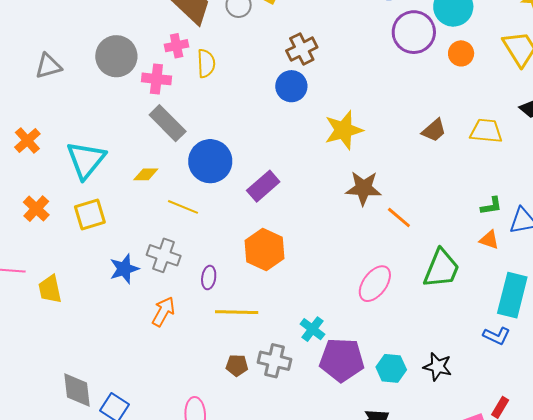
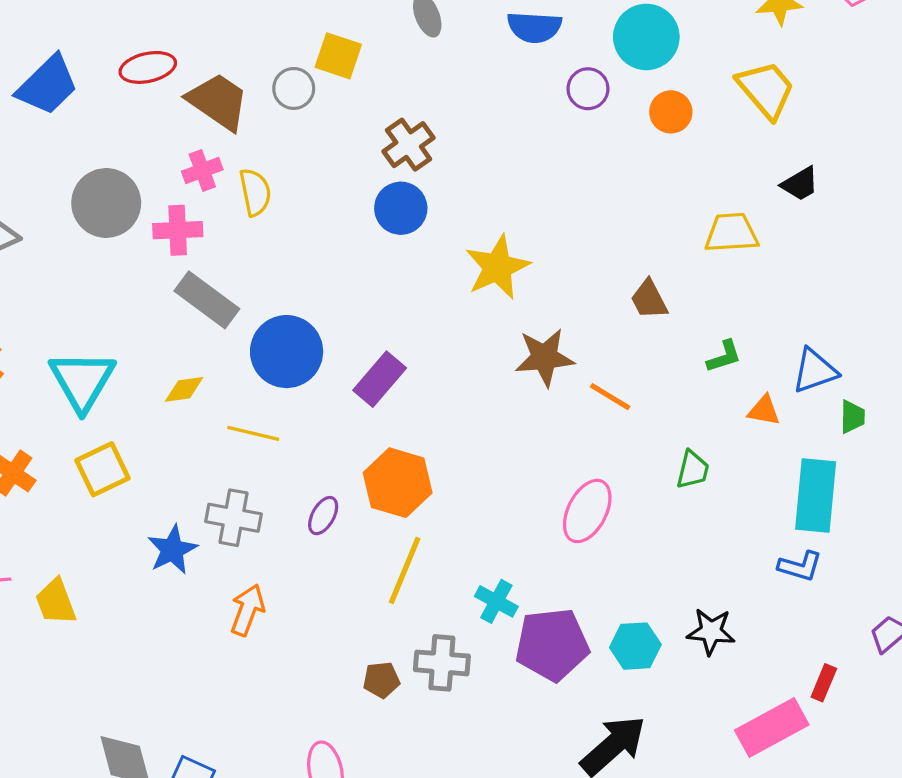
purple circle: (414, 32) -> (588, 89), size x0.6
brown trapezoid: (434, 130) -> (649, 299), moved, turned 112
green L-shape: (491, 206) -> (724, 356), moved
green trapezoid: (441, 269) -> (693, 470), size x0.6
purple ellipse: (209, 278) -> (323, 516), moved, turned 30
yellow line: (237, 312) -> (405, 570), moved, turned -60

